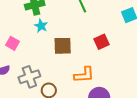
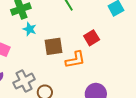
orange L-shape: (84, 75) -> (75, 60), moved

